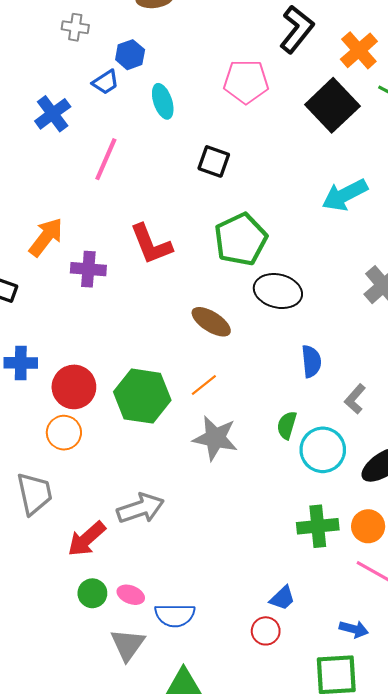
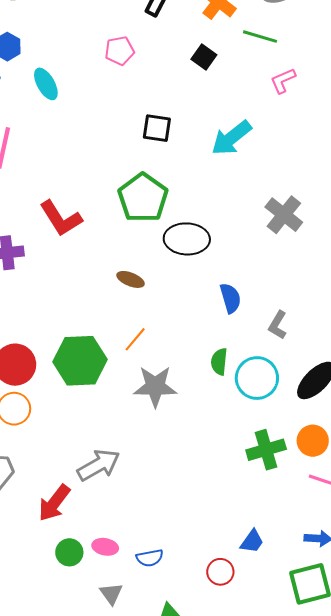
pink pentagon: (246, 82) -> (120, 51), size x0.7
black square: (332, 105) -> (204, 57), size x0.5
black square: (214, 161) -> (157, 128), moved
brown ellipse: (211, 322) -> (131, 279), size x0.7
blue trapezoid: (282, 598) -> (252, 541), moved
blue semicircle: (175, 615) -> (150, 558), size x0.7
red circle: (266, 631) -> (220, 572), moved
gray triangle: (128, 645) -> (111, 594), size x0.7

